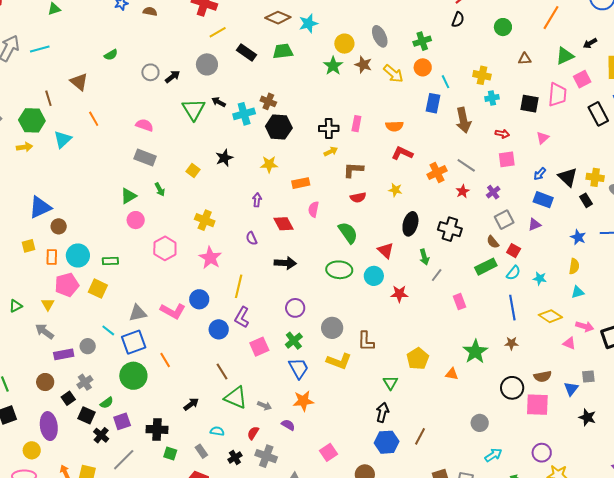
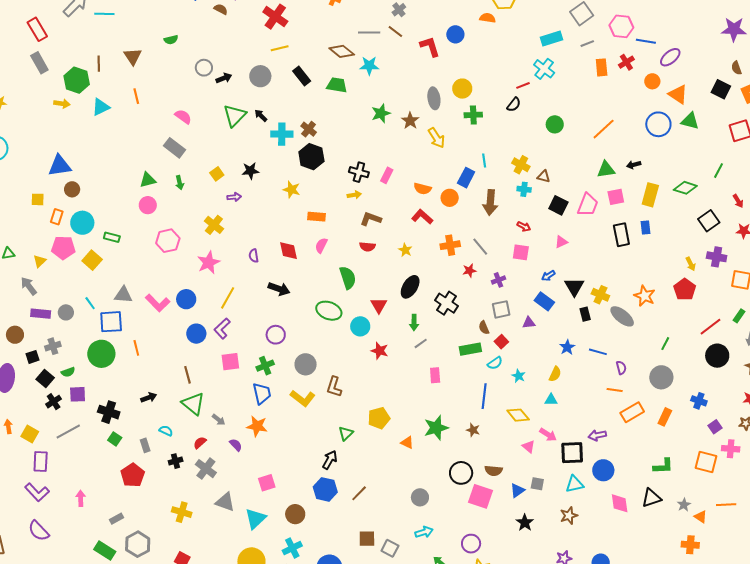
yellow circle: (344, 44) -> (462, 89), moved
brown triangle: (525, 59) -> (544, 176), moved
orange circle: (423, 67) -> (450, 198), moved
purple arrow: (257, 200) -> (234, 197), moved, turned 64

